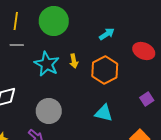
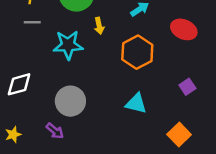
yellow arrow: (74, 61) -> (99, 26), moved
cyan star: (47, 64) -> (68, 45), turned -30

